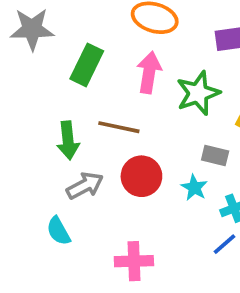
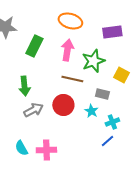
brown line: (119, 127) -> (72, 79), moved
cyan semicircle: (58, 231) -> (21, 148), moved
pink cross: (134, 261) -> (46, 150), moved

